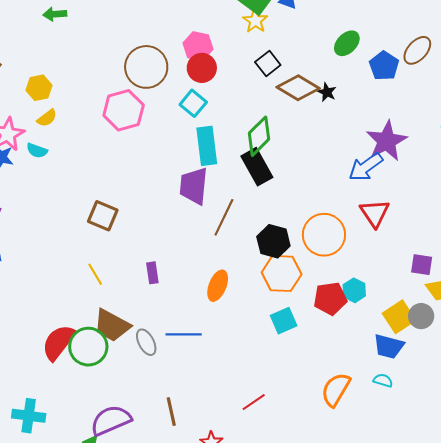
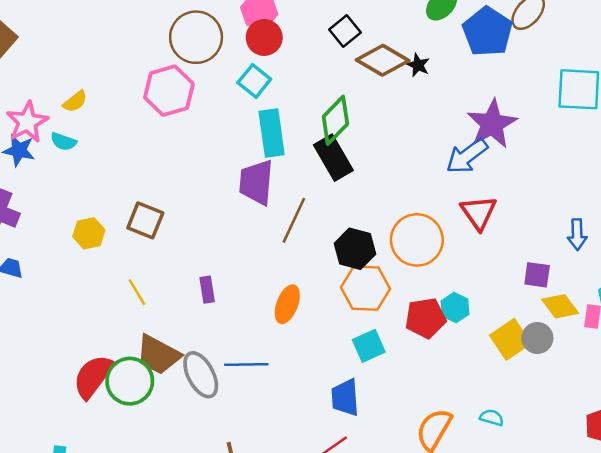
blue pentagon: (384, 66) -> (488, 32), size x1.4
yellow hexagon: (39, 88) -> (89, 233), moved
gray ellipse: (146, 342) -> (201, 375), size x1.4
blue trapezoid: (389, 346) -> (345, 398), moved, turned 72

